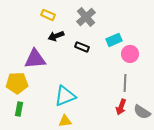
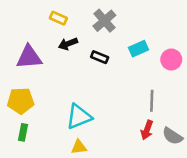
pink circle: (130, 54) -> (171, 60), moved
purple triangle: (35, 59) -> (29, 57), moved

